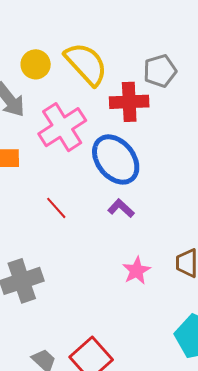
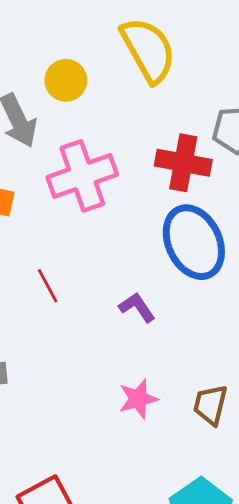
yellow semicircle: (86, 64) -> (148, 50), moved
blue ellipse: (116, 159) -> (194, 242), moved

